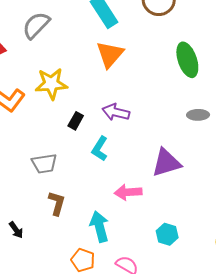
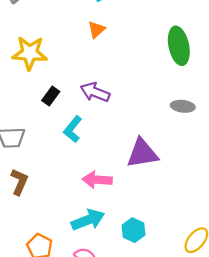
orange triangle: (110, 54) -> (96, 29), size x0.6
cyan arrow: (99, 226) -> (88, 220), moved, turned 76

